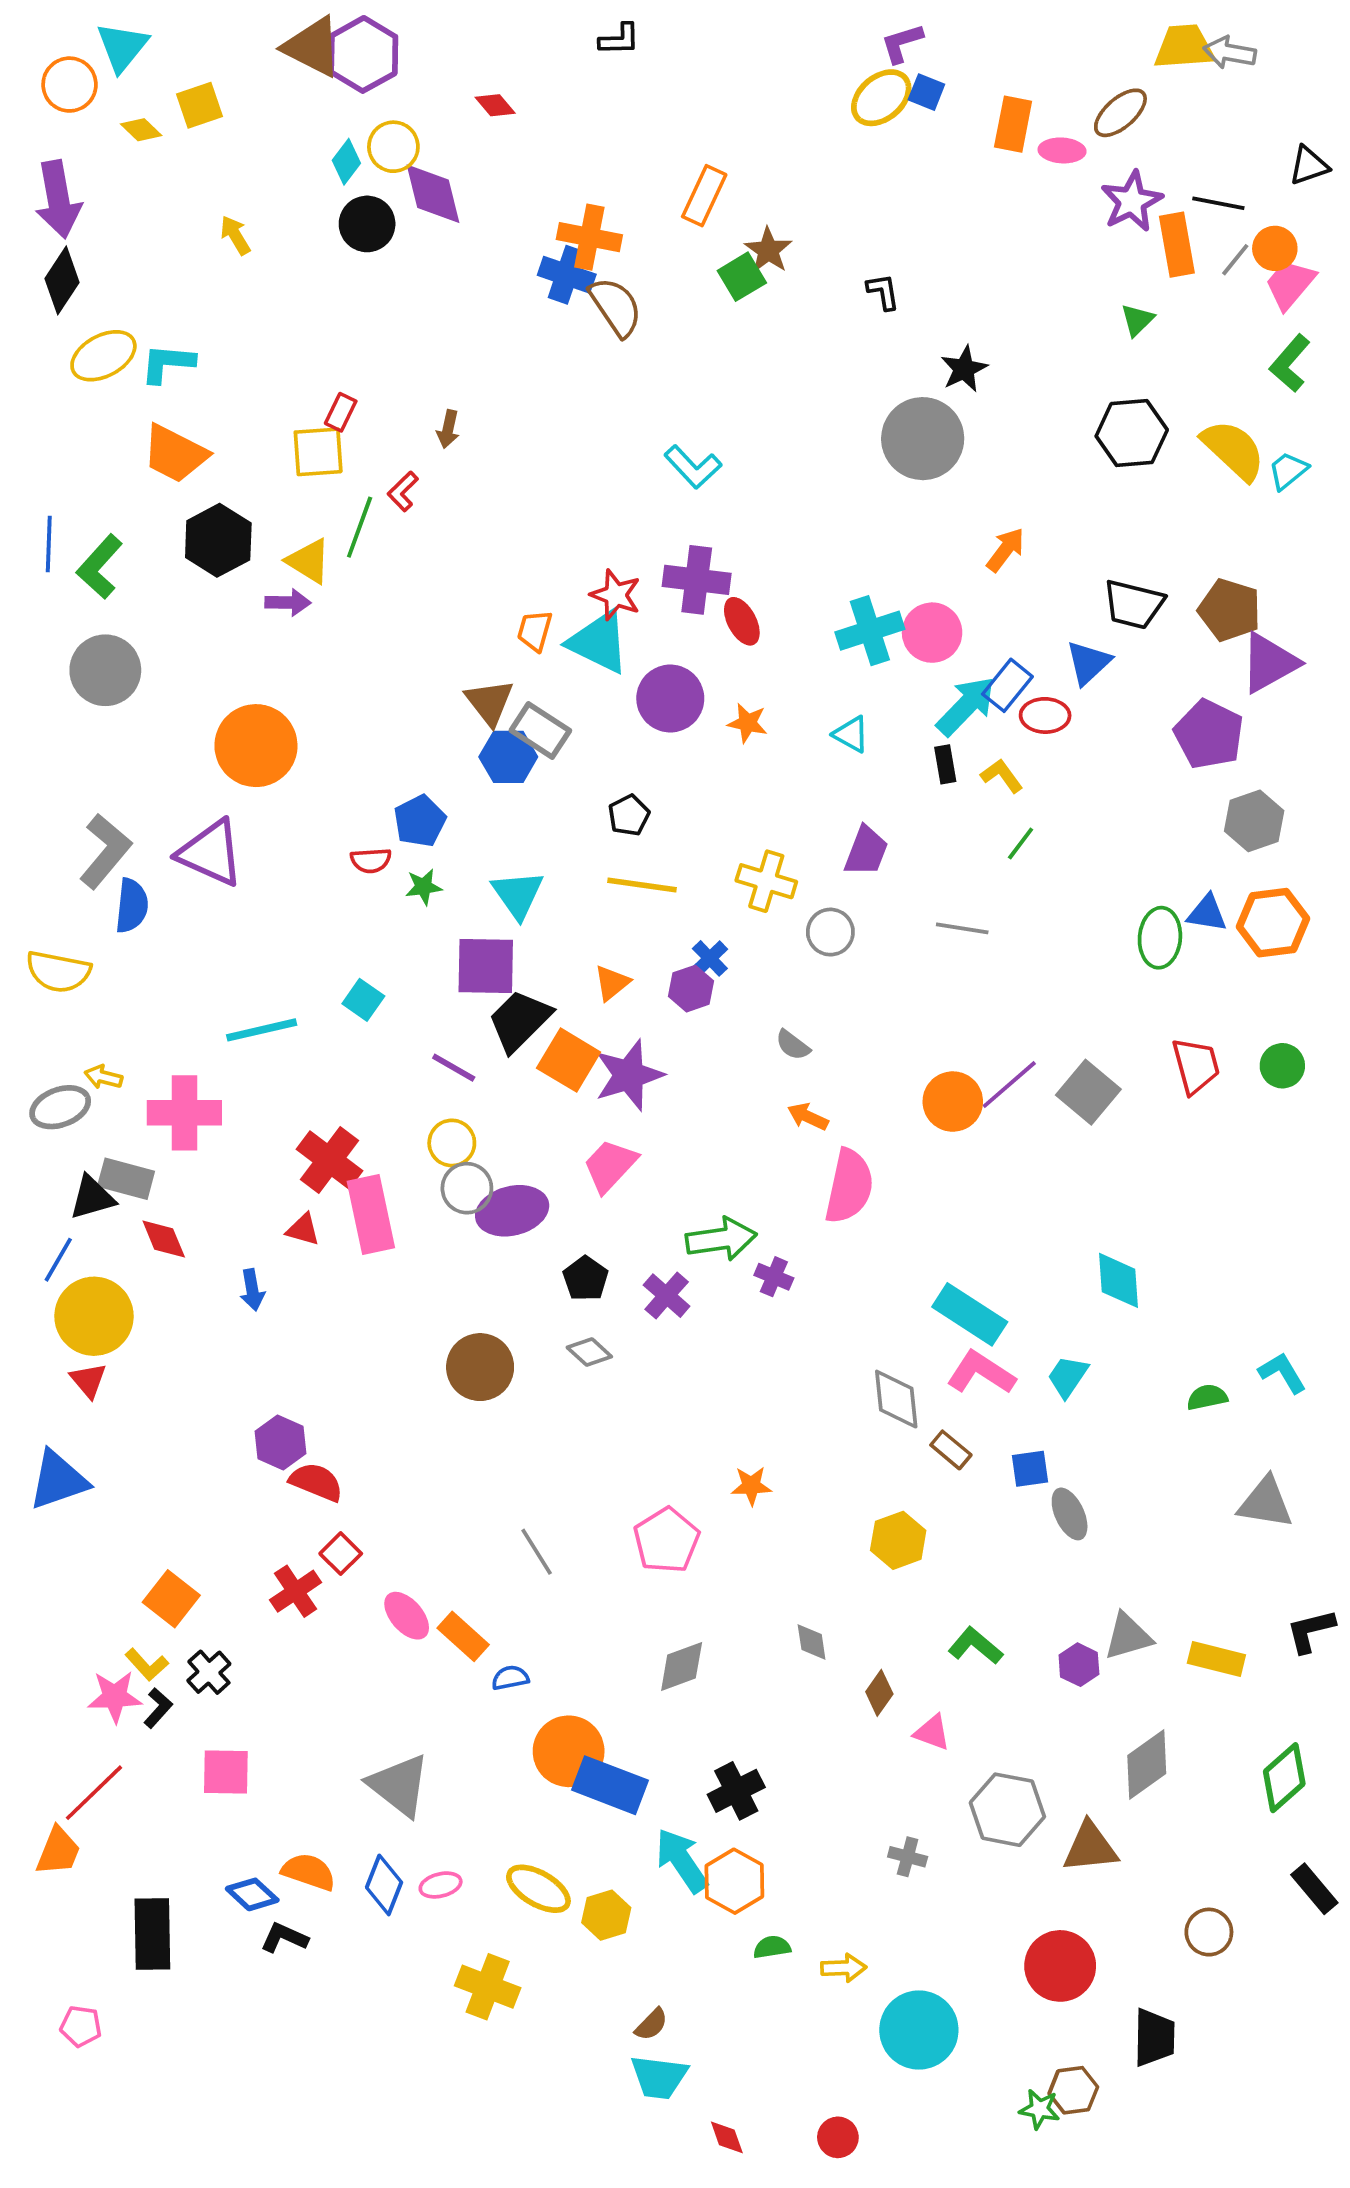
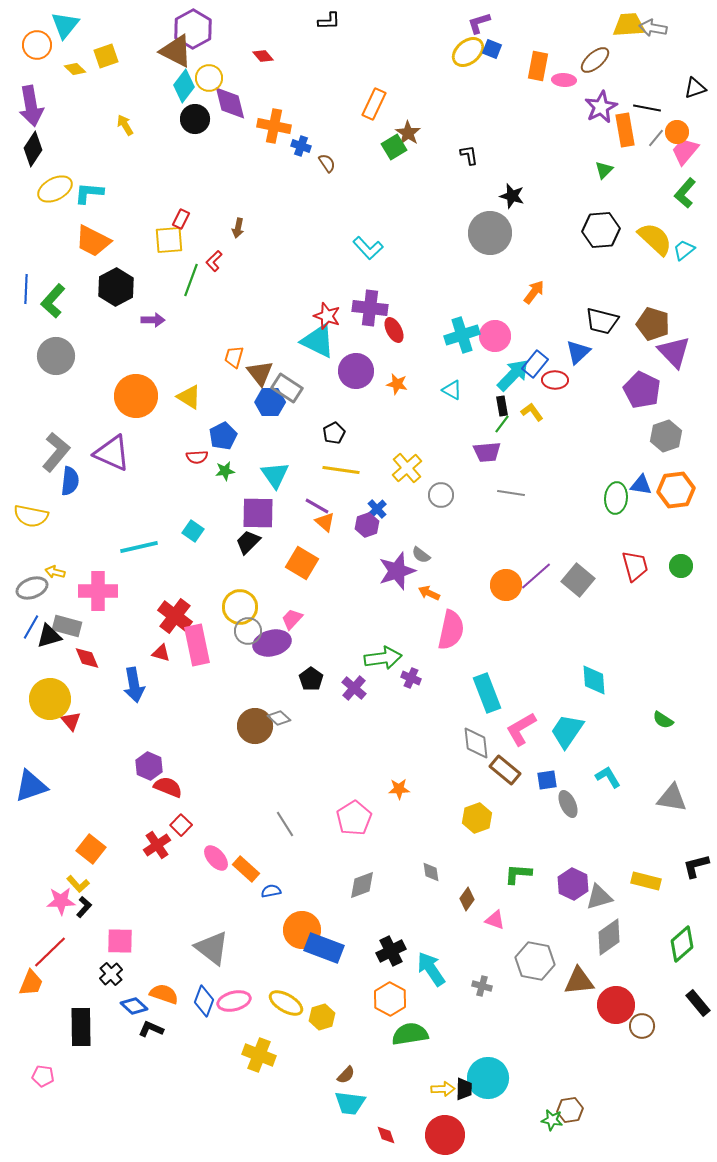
brown triangle: (312, 47) -> (176, 51), moved
cyan diamond: (346, 162) -> (184, 86), size x1.4
orange cross: (589, 237) -> (274, 126), moved
blue cross: (567, 275) -> (301, 146), size x0.7
brown semicircle: (616, 307) -> (327, 163), size x0.6
black star: (964, 369) -> (512, 196), turned -30
yellow triangle: (309, 561) -> (189, 397), moved
orange trapezoid: (535, 631) -> (234, 357), moved
purple triangle: (1269, 663) -> (674, 352), turned -45
green line: (1021, 844) -> (502, 424), moved
purple trapezoid: (866, 851) -> (487, 452), moved, turned 64
yellow cross: (766, 881) -> (407, 468), turned 32
orange triangle: (612, 983) -> (325, 522), turned -40
black trapezoid: (520, 1021) -> (248, 542), moved, size x0.7
purple line: (454, 1068) -> (317, 506), moved
purple star: (629, 1075) -> (397, 571), moved
yellow circle: (452, 1143) -> (240, 607), size x1.4
pink trapezoid: (610, 1166) -> (292, 619), moved, size x0.7
blue line: (58, 1260) -> (31, 627), moved
blue arrow: (252, 1290) -> (134, 685), size x1.6
cyan rectangle: (970, 1314) -> (487, 693), moved, turned 36
gray diamond: (589, 1352) -> (279, 718), moved
pink L-shape: (981, 1373) -> (521, 729), turned -63
cyan L-shape: (1282, 1373) -> (608, 777), moved
cyan trapezoid: (1068, 1376) -> (567, 731), size x1.5
red triangle: (88, 1380) -> (71, 721), moved
green semicircle: (1207, 1397) -> (663, 720), moved, turned -135
brown rectangle: (951, 1450) -> (505, 770), size x1.4
gray triangle: (1128, 1636) -> (599, 897), moved
green L-shape: (975, 1646) -> (518, 874), turned -36
purple hexagon: (1079, 1665) -> (573, 884), size x1.4
black cross: (209, 1672) -> (111, 974), moved
cyan arrow: (682, 1861) -> (431, 969), moved
pink ellipse: (441, 1885) -> (234, 1001), size x1.5
green semicircle: (772, 1947) -> (410, 1034), size x1.8
red circle: (1060, 1966) -> (616, 1005), moved
yellow arrow: (844, 1968) -> (443, 1089), moved
black trapezoid: (1154, 2038) -> (464, 1089), moved, size x0.7
red circle: (838, 2137) -> (445, 1135), size x1.8

